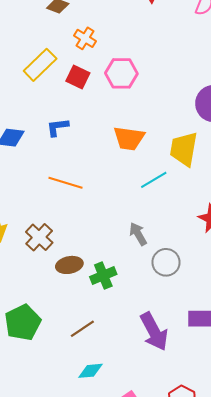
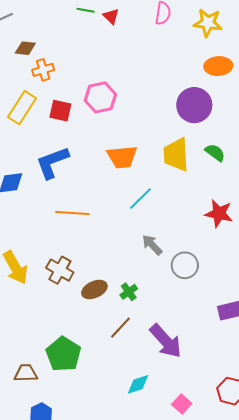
orange cross: (85, 38) -> (43, 70), moved, turned -35
blue L-shape: (57, 127) -> (52, 162), size x1.6
cyan line: (154, 180) -> (140, 199), moved
green cross: (103, 276) -> (129, 292), size x0.7
brown line: (82, 329) -> (120, 328), moved
purple arrow: (154, 332) -> (166, 341), moved

